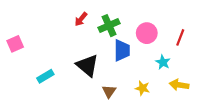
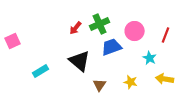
red arrow: (81, 19) -> (76, 28), moved
blue trapezoid: (122, 50) -> (112, 47), turned -110

